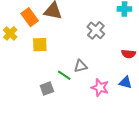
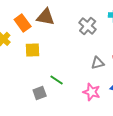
gray cross: (96, 30) -> (88, 26), moved
gray triangle: (81, 66) -> (98, 63), moved

